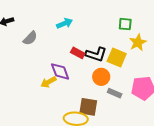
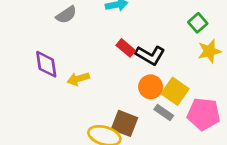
green square: (125, 24) -> (198, 23), turned 32
yellow square: (117, 58) -> (175, 91), moved
purple diamond: (60, 71) -> (46, 64), moved

